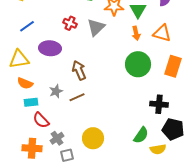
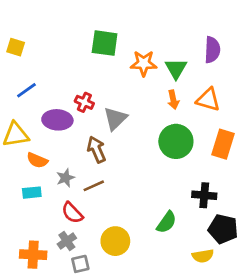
red cross: (70, 23) -> (84, 102), moved
gray triangle: (96, 27) -> (115, 119), moved
orange semicircle: (25, 83) -> (37, 160), moved
red semicircle: (41, 120) -> (72, 213), moved
green semicircle: (141, 135) -> (167, 222), moved

